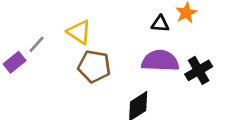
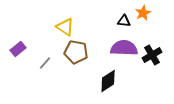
gray line: (37, 44) -> (45, 63), moved

